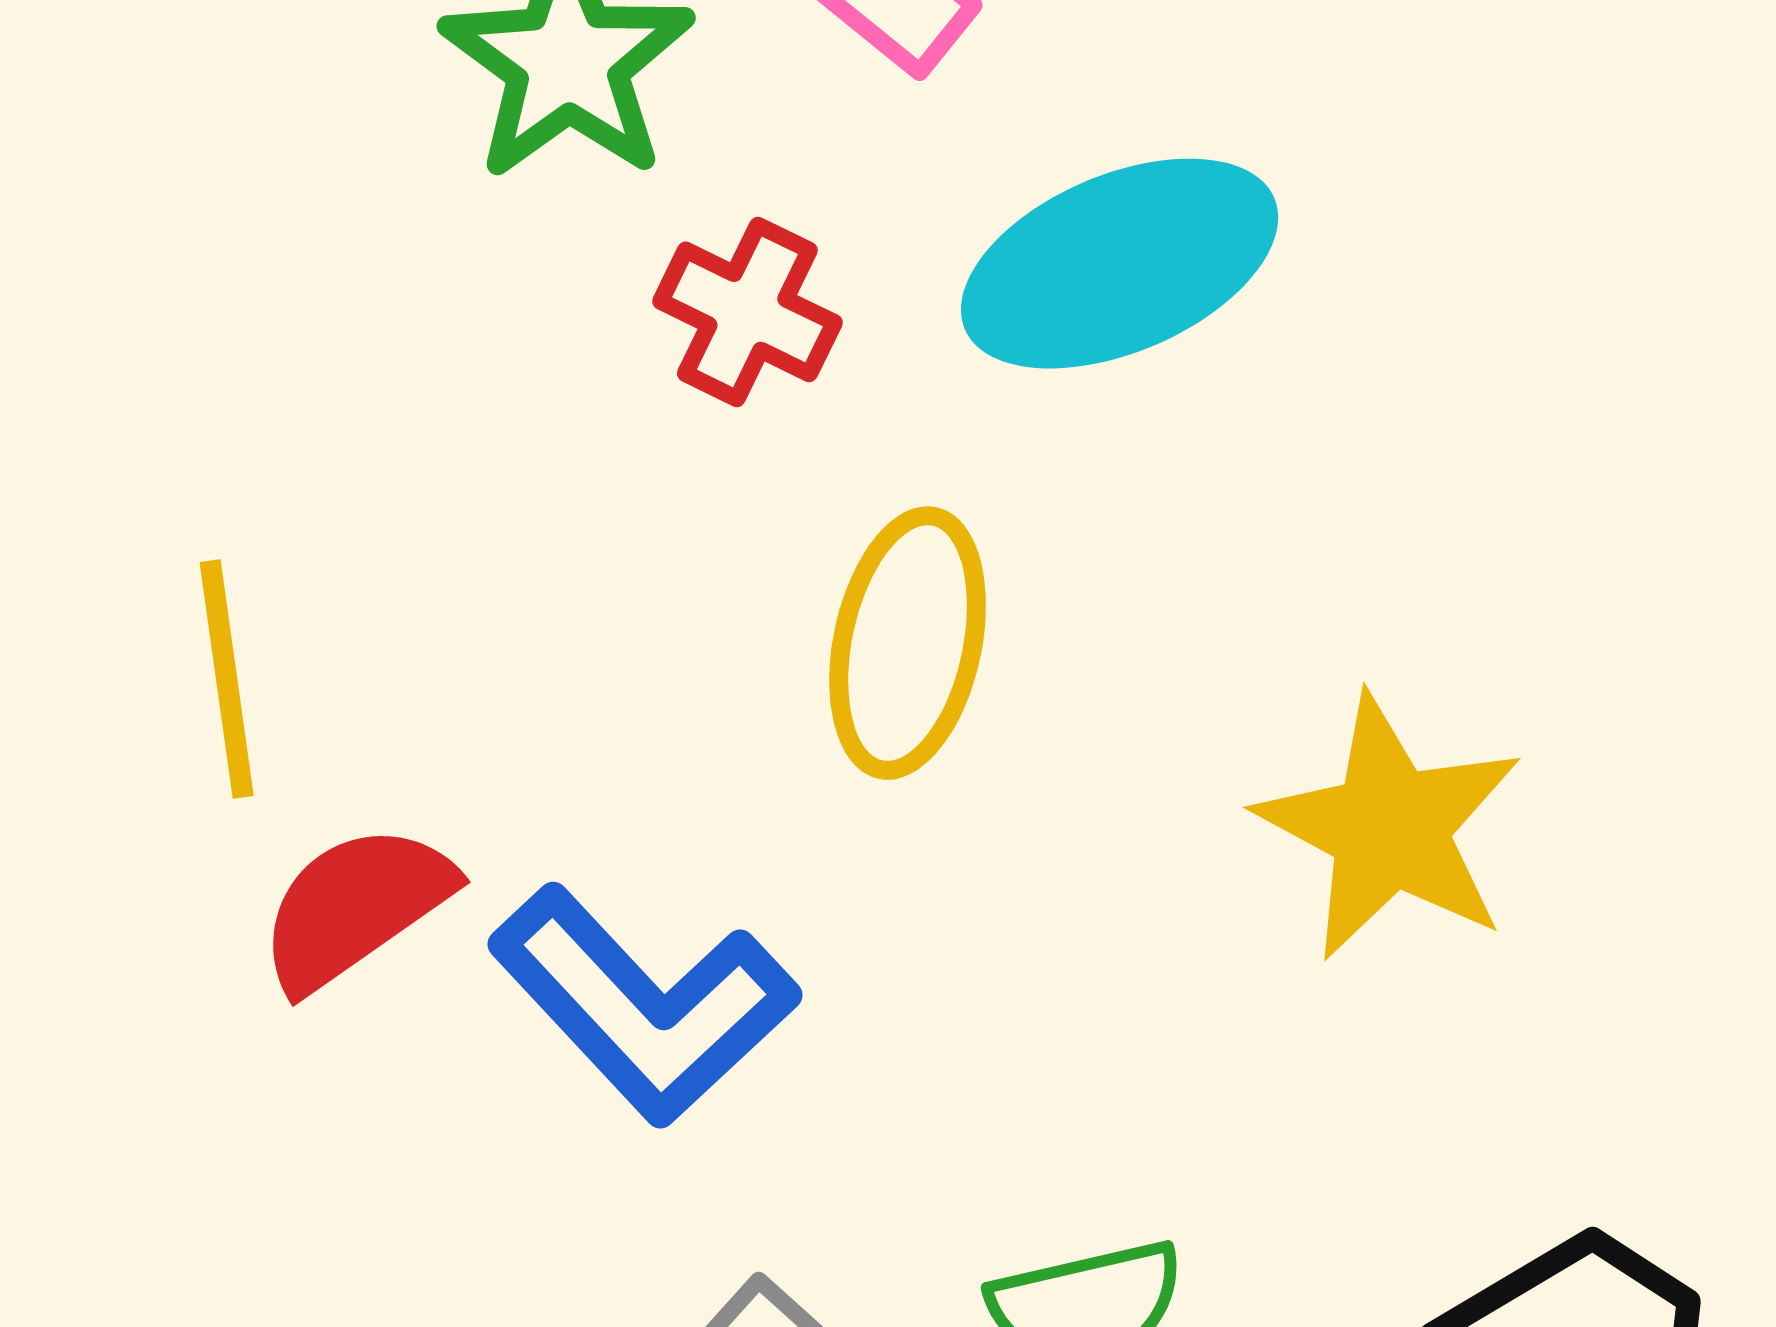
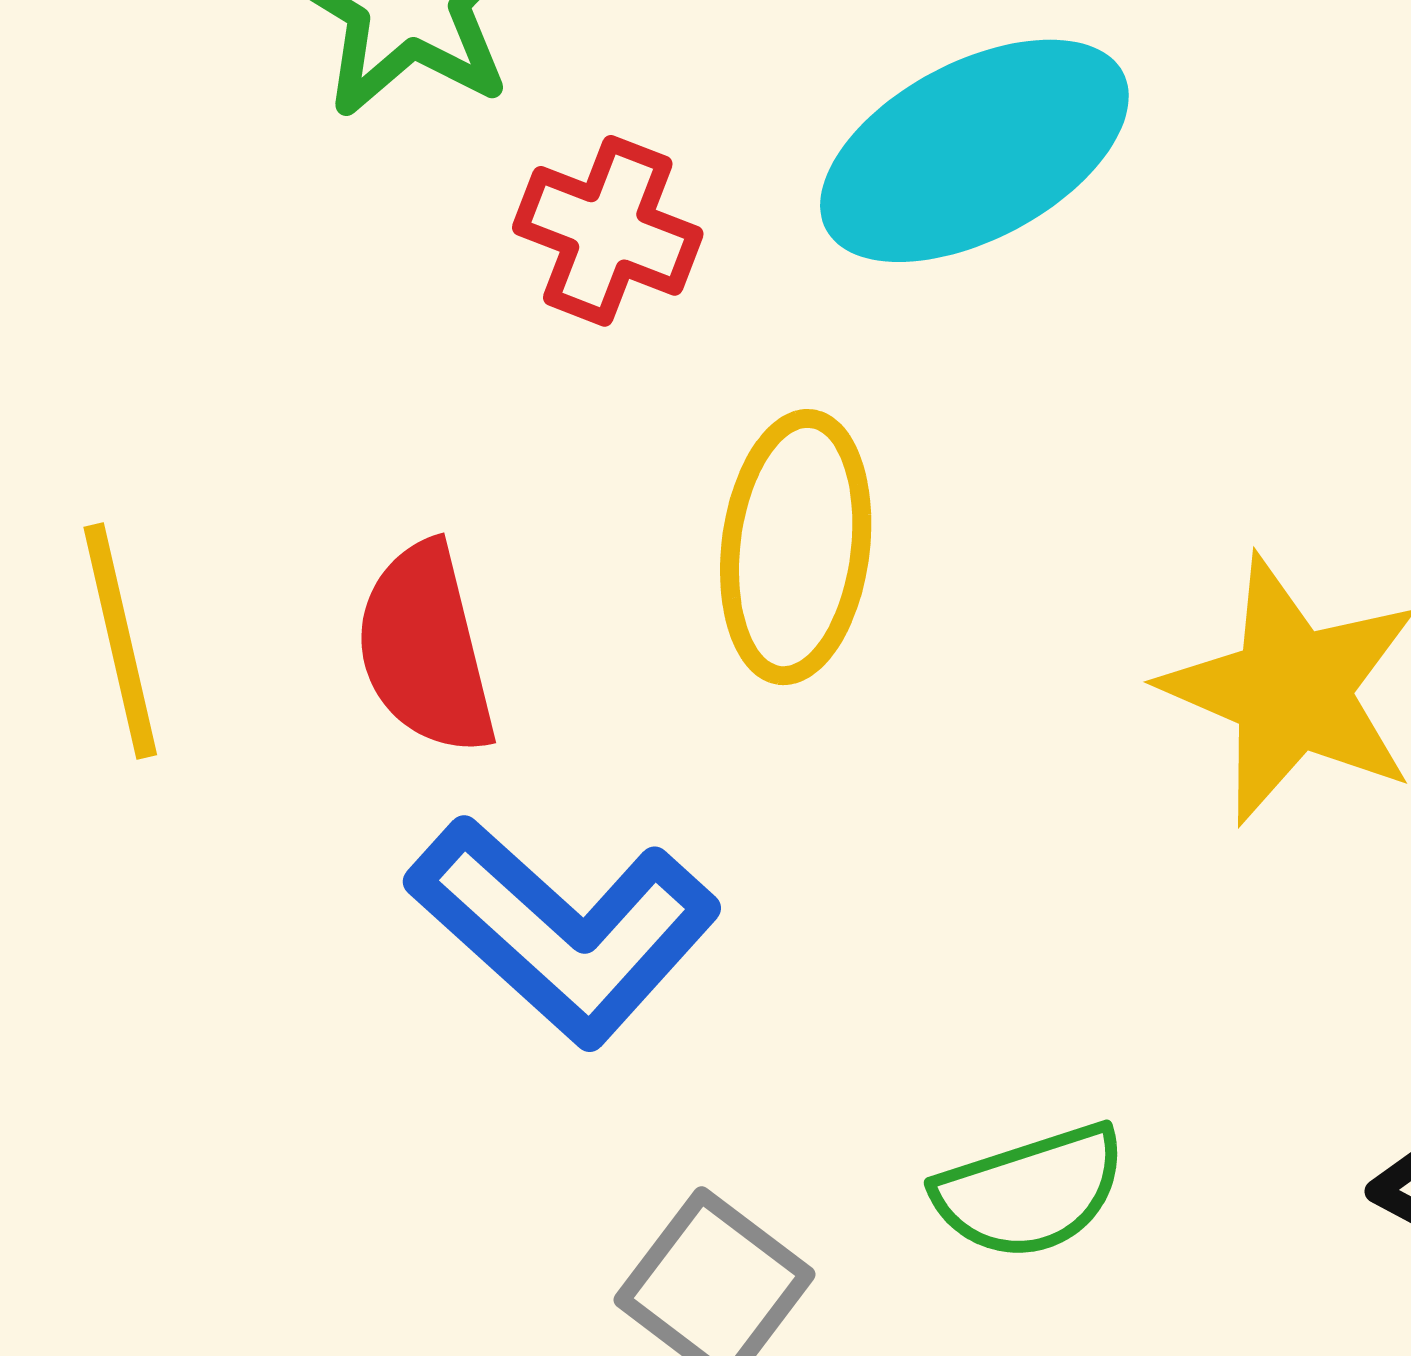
red semicircle: (356, 907) -> (425, 649), moved, turned -64

